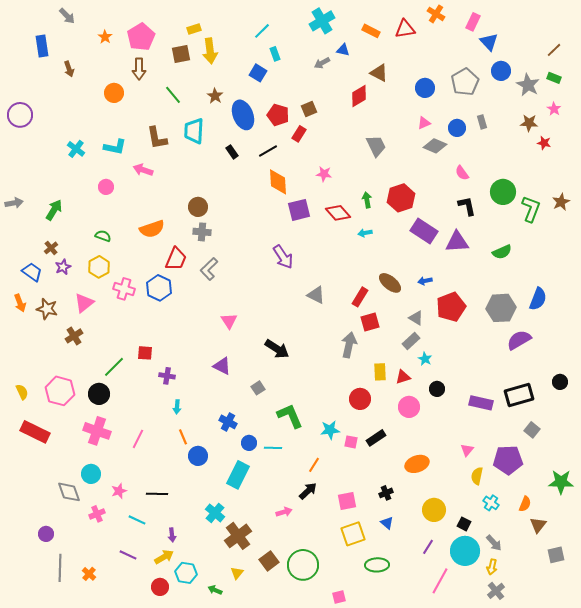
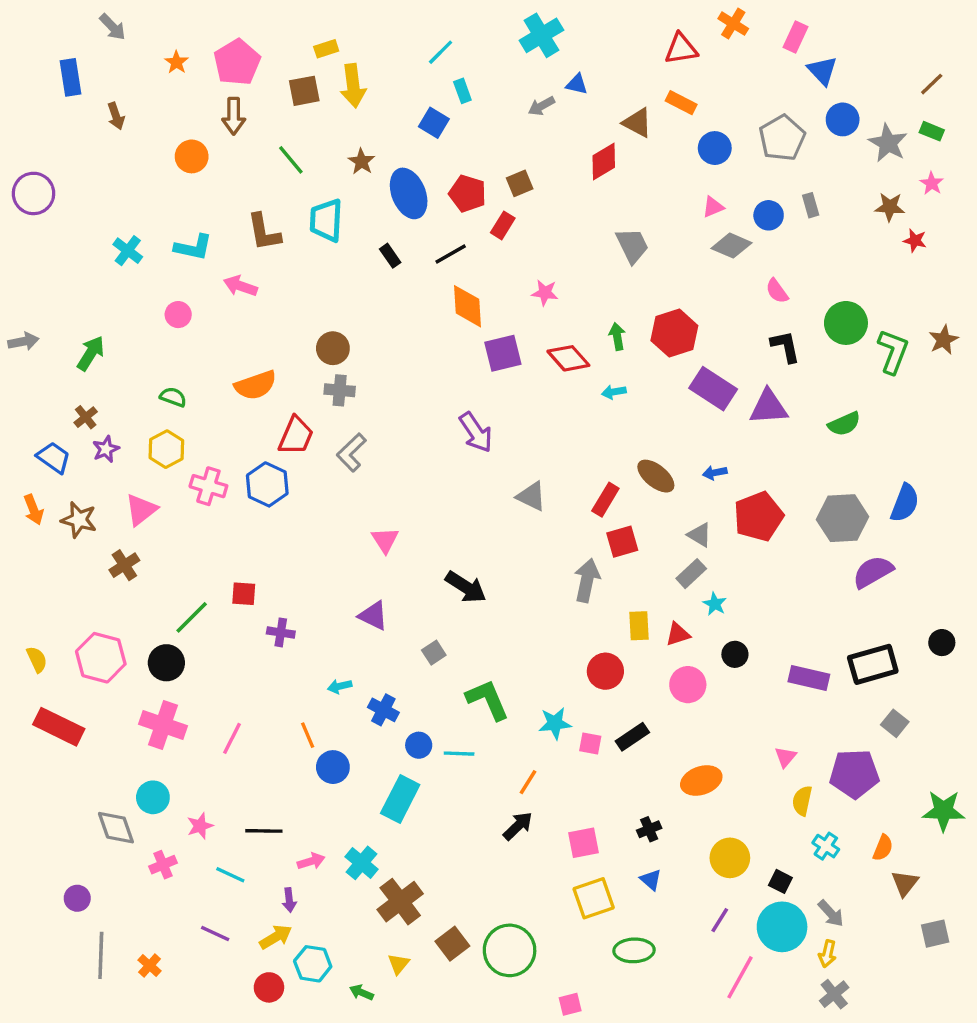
orange rectangle: (371, 31) -> (681, 103), moved
cyan arrow: (177, 407) -> (340, 686), moved, turned 72
pink arrow: (284, 512) -> (311, 861), moved

